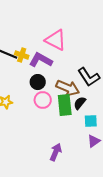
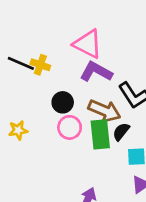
purple L-shape: (41, 60) -> (96, 72), moved

